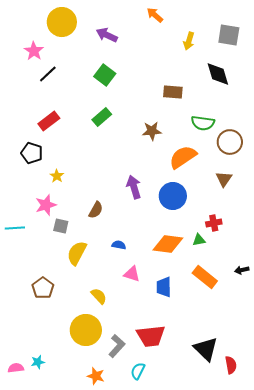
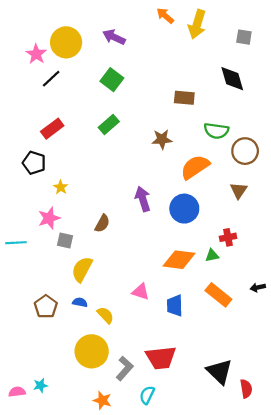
yellow circle: (62, 22) -> (66, 42), moved
gray square: (229, 35) -> (244, 37), size x0.7
yellow arrow: (189, 41) -> (197, 24), moved, size x1.5
blue semicircle: (119, 245) -> (80, 302), moved

